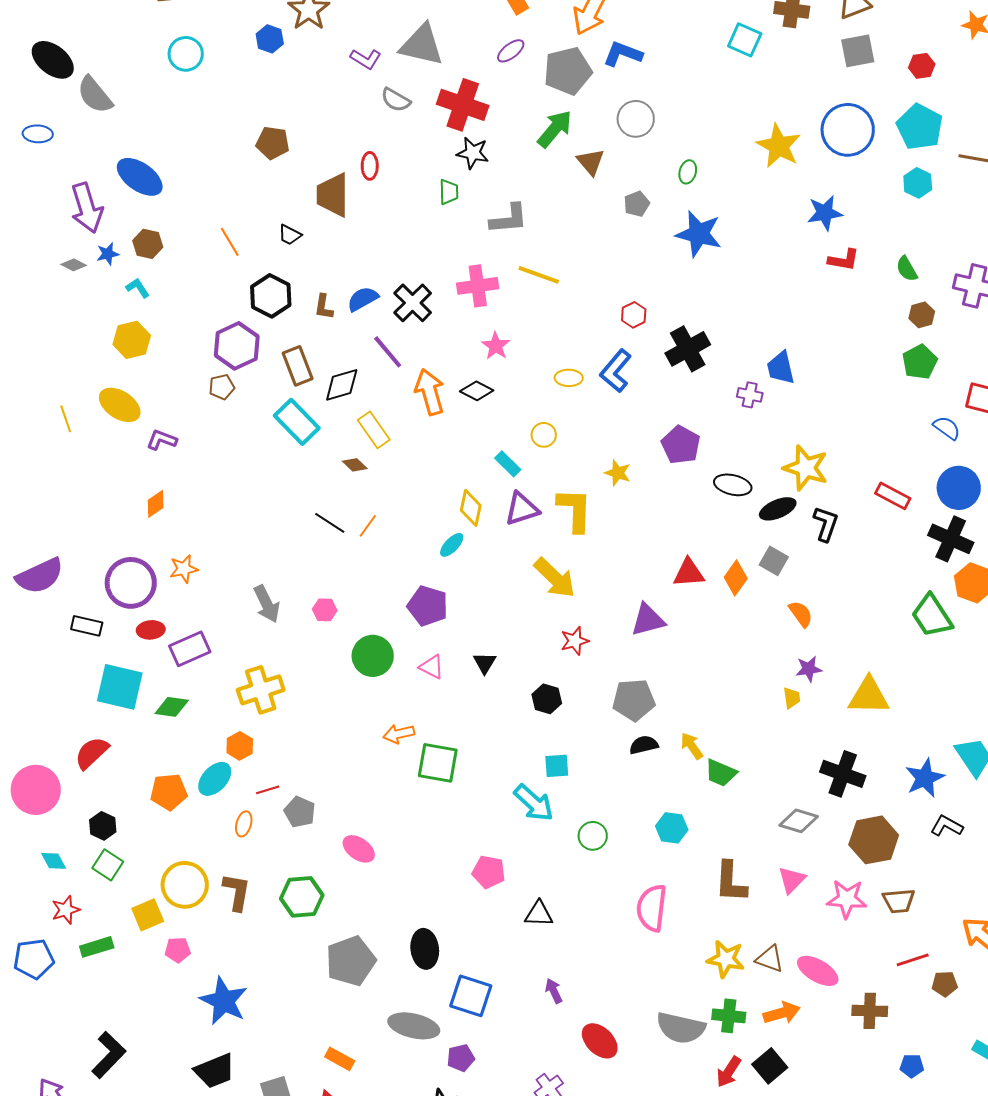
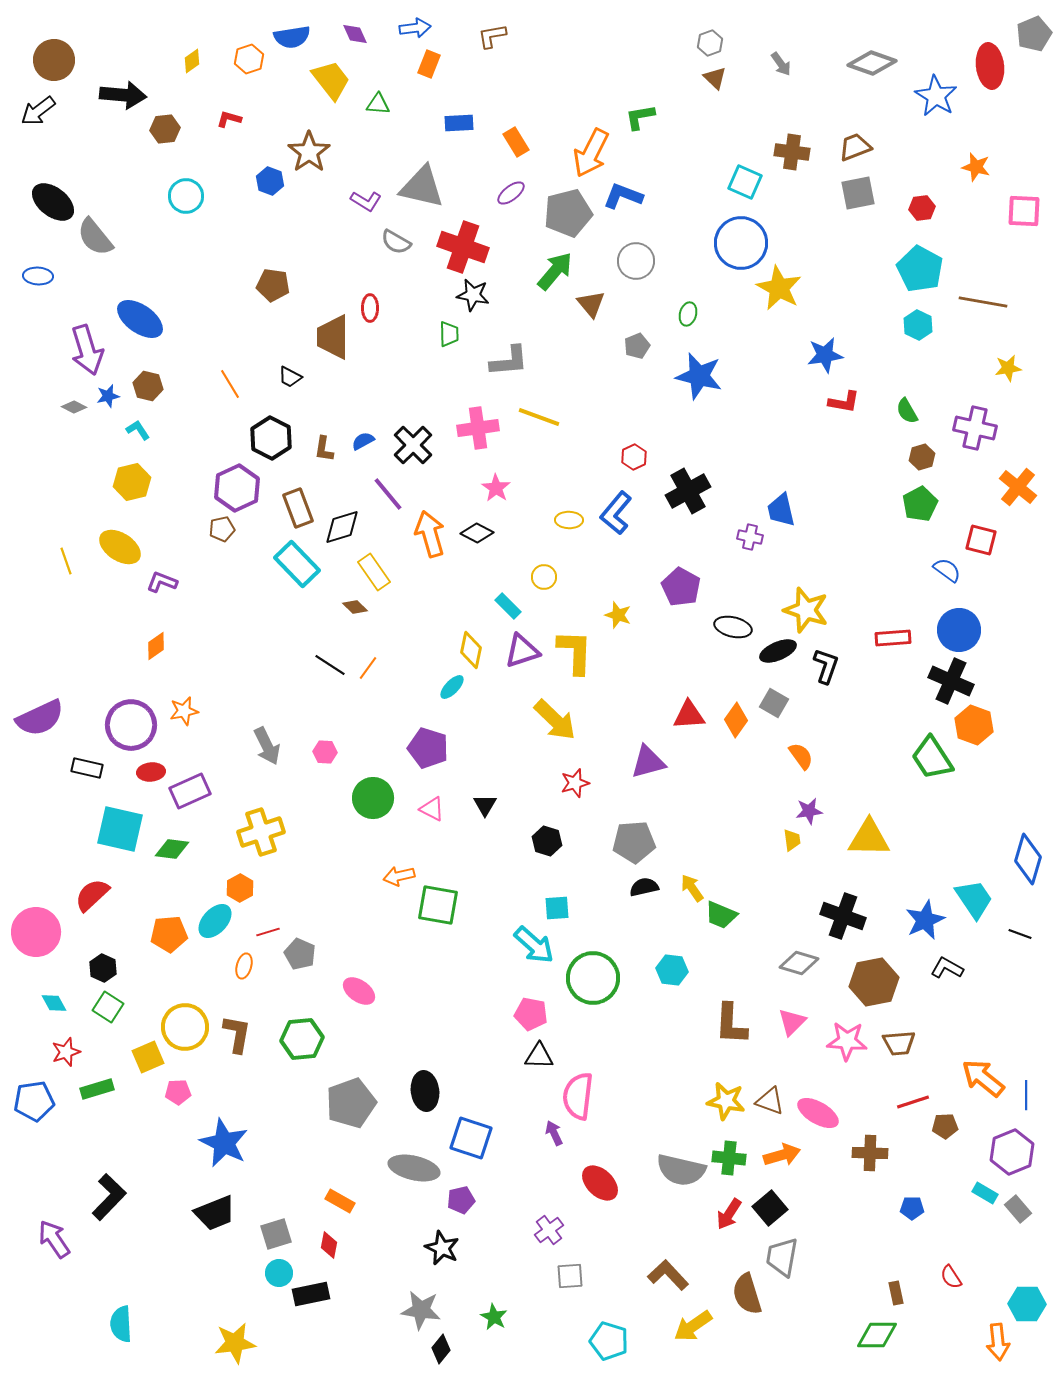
blue circle: (848, 130) -> (741, 243), moved
blue semicircle: (363, 299) -> (363, 441), size x0.7
red rectangle: (893, 496) -> (893, 638), turned -32
green circle: (593, 836) -> (593, 978), size x1.8
pink pentagon: (489, 872) -> (531, 1014), moved
pink semicircle: (652, 908) -> (578, 1096), moved

